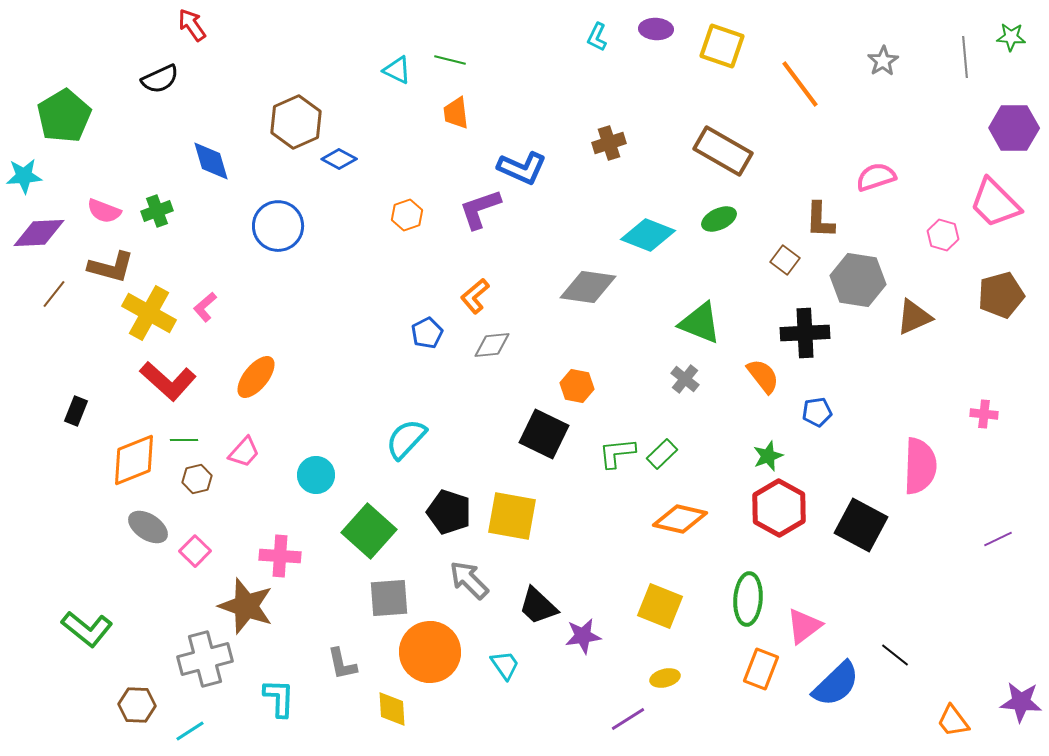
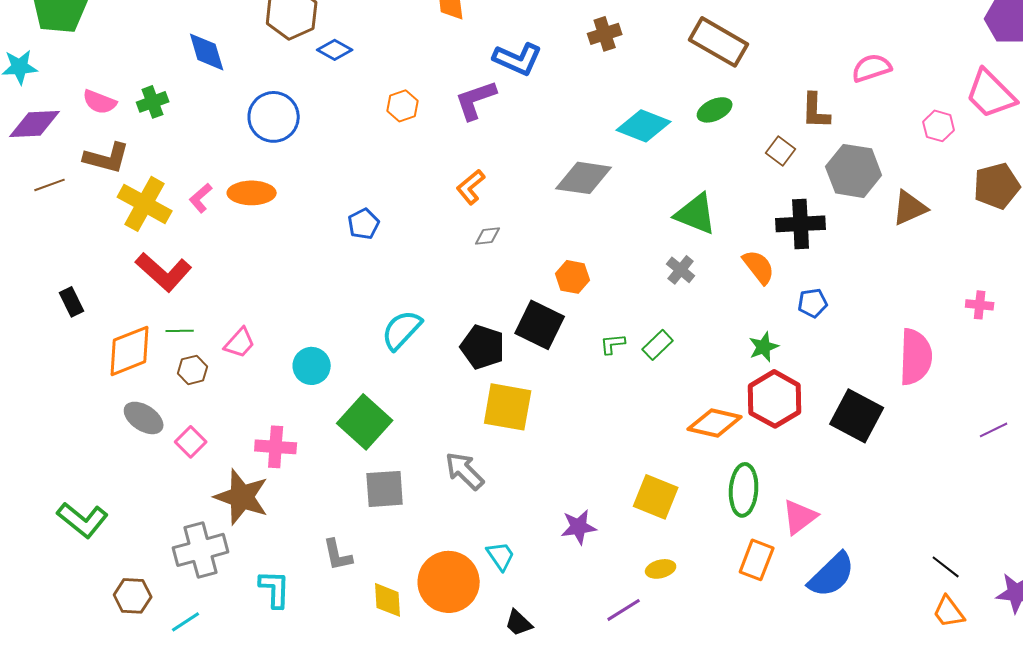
brown line: (54, 294) -> (50, 185), turned 32
blue pentagon: (427, 333) -> (364, 224), moved
gray diamond: (492, 345) -> (488, 236), size x0.7
orange ellipse: (256, 377) -> (252, 193), moved, turned 51
black rectangle: (76, 411) -> (72, 302), turned -48
green L-shape: (617, 453) -> (613, 344), size x0.7
black pentagon: (449, 512) -> (483, 347), moved
orange diamond: (680, 519) -> (715, 423), moved
black trapezoid: (538, 606) -> (519, 623), moved, size x0.7
orange circle: (430, 652) -> (449, 582), moved
black line: (895, 655) -> (946, 567), moved

